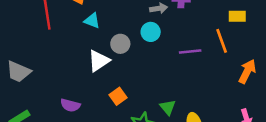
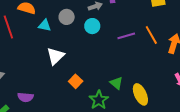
orange line: (222, 41) -> (151, 35), moved
gray circle: (120, 44) -> (67, 17), moved
purple semicircle: (70, 105) -> (25, 97), moved

